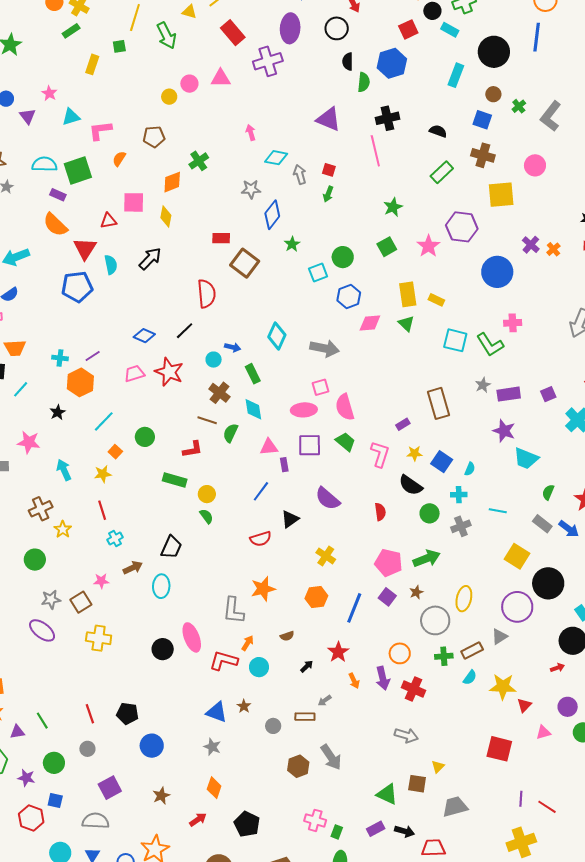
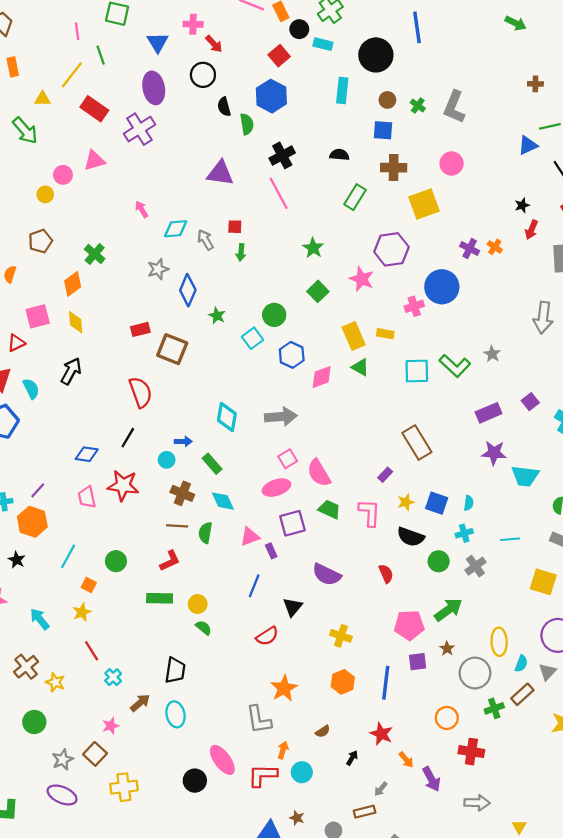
pink cross: (513, 323) -> (414, 306), moved
pink trapezoid: (134, 374) -> (87, 497), turned -70
gray star: (483, 385) -> (492, 354), moved
purple square: (387, 597) -> (418, 662), turned -30
cyan semicircle: (470, 677) -> (521, 664), moved
purple arrow: (383, 678) -> (431, 779), moved

